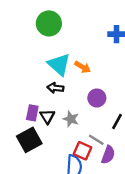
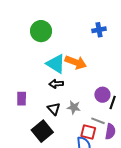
orange arrow: (83, 67) -> (76, 62), size x1.5
purple circle: (97, 98) -> (102, 95), moved
purple rectangle: (32, 113) -> (22, 99), moved

